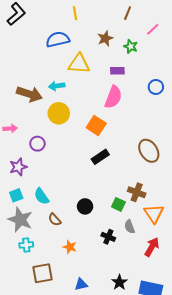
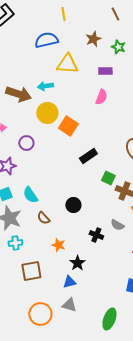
brown line: (128, 13) -> (115, 14), turned -48
pink semicircle: (113, 97) -> (101, 97), size x0.7
orange square: (96, 125) -> (68, 126), moved
green square: (118, 204) -> (108, 178), moved
gray semicircle: (130, 227) -> (117, 225), turned -40
black star: (119, 282) -> (77, 263), moved

